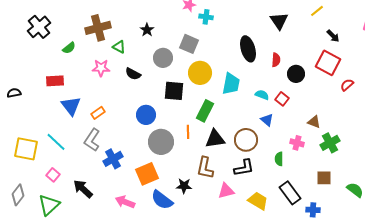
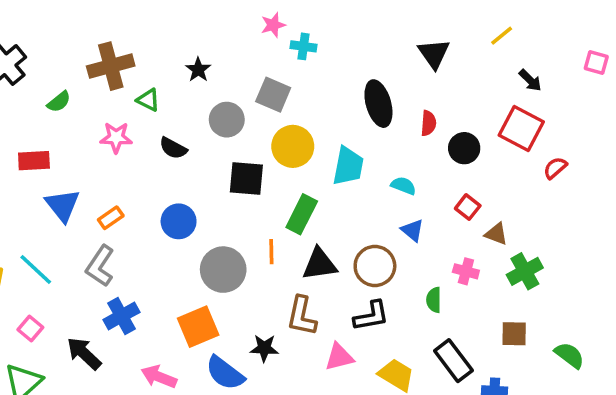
red square: (282, 99) -> (468, 207), moved
blue circle: (146, 115) -> (179, 221), moved
blue cross: (113, 159) -> (121, 316), moved

